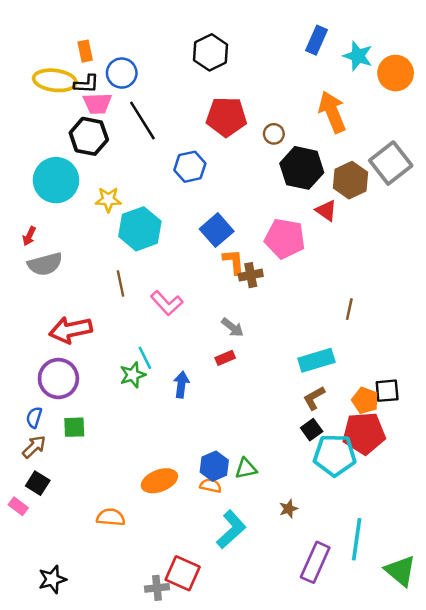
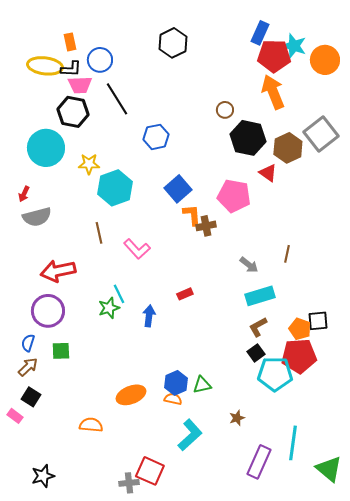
red pentagon: (226, 117) -> (274, 56), moved
gray arrow: (232, 327) -> (249, 265), moved

